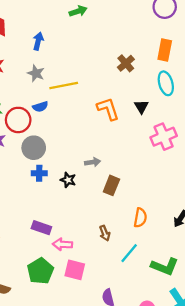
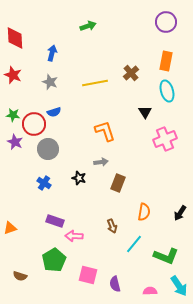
yellow line: (64, 86) -> (95, 83), moved
orange L-shape: (108, 109) -> (105, 131), moved
blue cross: (39, 173) -> (44, 183), moved, turned 32
pink square: (75, 270) -> (88, 275), moved

